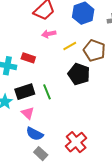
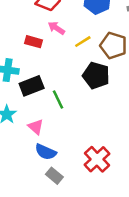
pink arrow: (49, 34) -> (56, 28), turned 48
red rectangle: (28, 58) -> (34, 42), moved
black rectangle: (25, 92) -> (32, 86), moved

